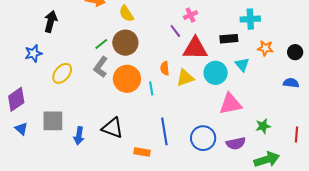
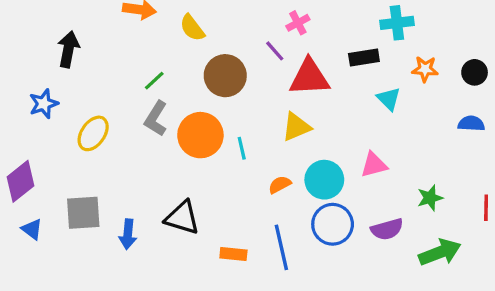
brown circle: (125, 43) -> (225, 76), moved
orange semicircle: (165, 68) -> (280, 185), moved, turned 72
cyan circle: (216, 73) -> (324, 180), moved
pink triangle: (230, 104) -> (374, 165), size x0.7
blue line: (164, 131) -> (281, 247), moved

